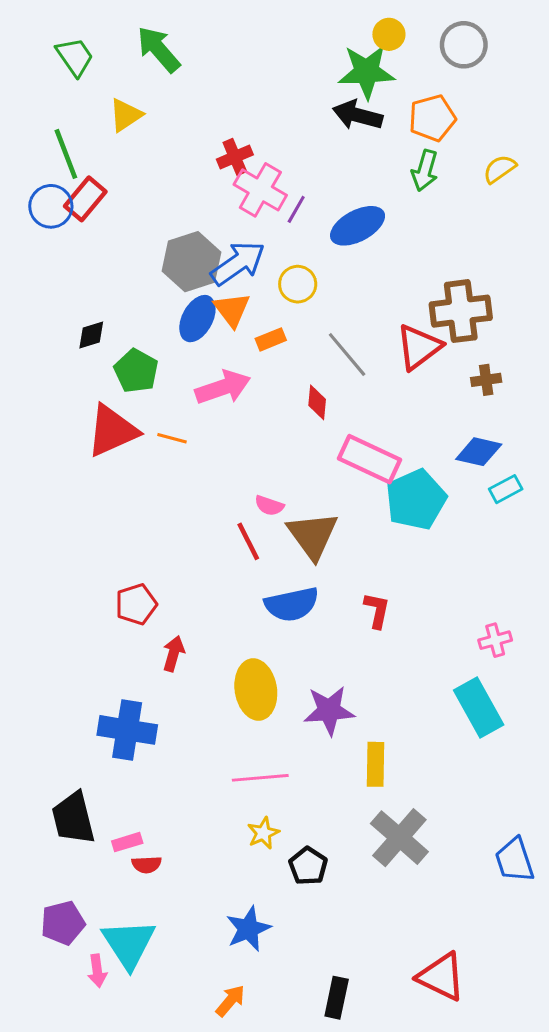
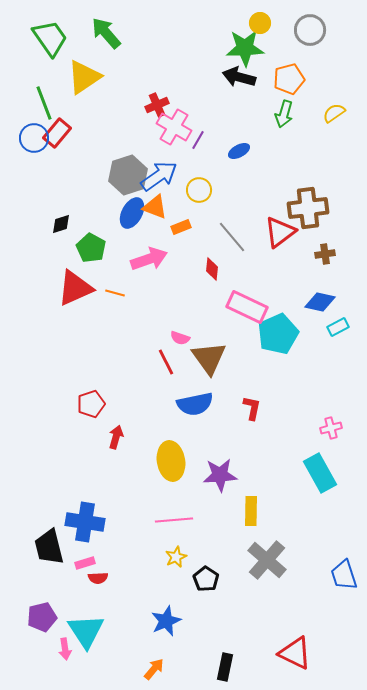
green trapezoid: (75, 57) -> (50, 38), size x1.4
yellow triangle: (126, 115) -> (84, 77), size x1.5
blue ellipse: (358, 226) -> (239, 151), size x0.6
orange triangle: (232, 310) -> (155, 207), turned -32
blue cross: (127, 730) -> (85, 522), moved

